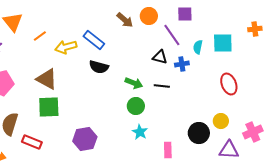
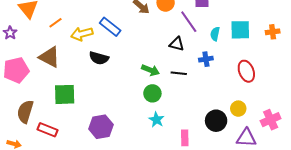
orange cross: (255, 29) -> (273, 32), moved
blue cross: (182, 64) -> (206, 59), moved
black semicircle: (99, 67) -> (99, 58), moved
brown triangle: (47, 79) -> (49, 57), moved

